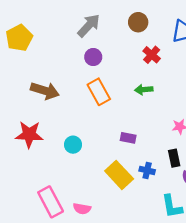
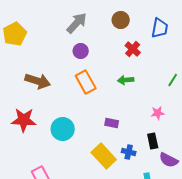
cyan circle: (73, 145) -> (63, 129), size x1.5

